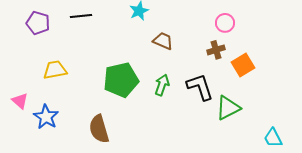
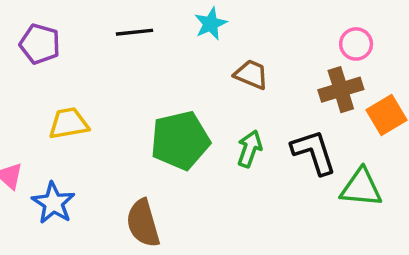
black line: (81, 16) -> (135, 32), moved
brown cross: (216, 50) -> (341, 90), size x1.4
green triangle: (228, 108) -> (361, 188), turned 32

